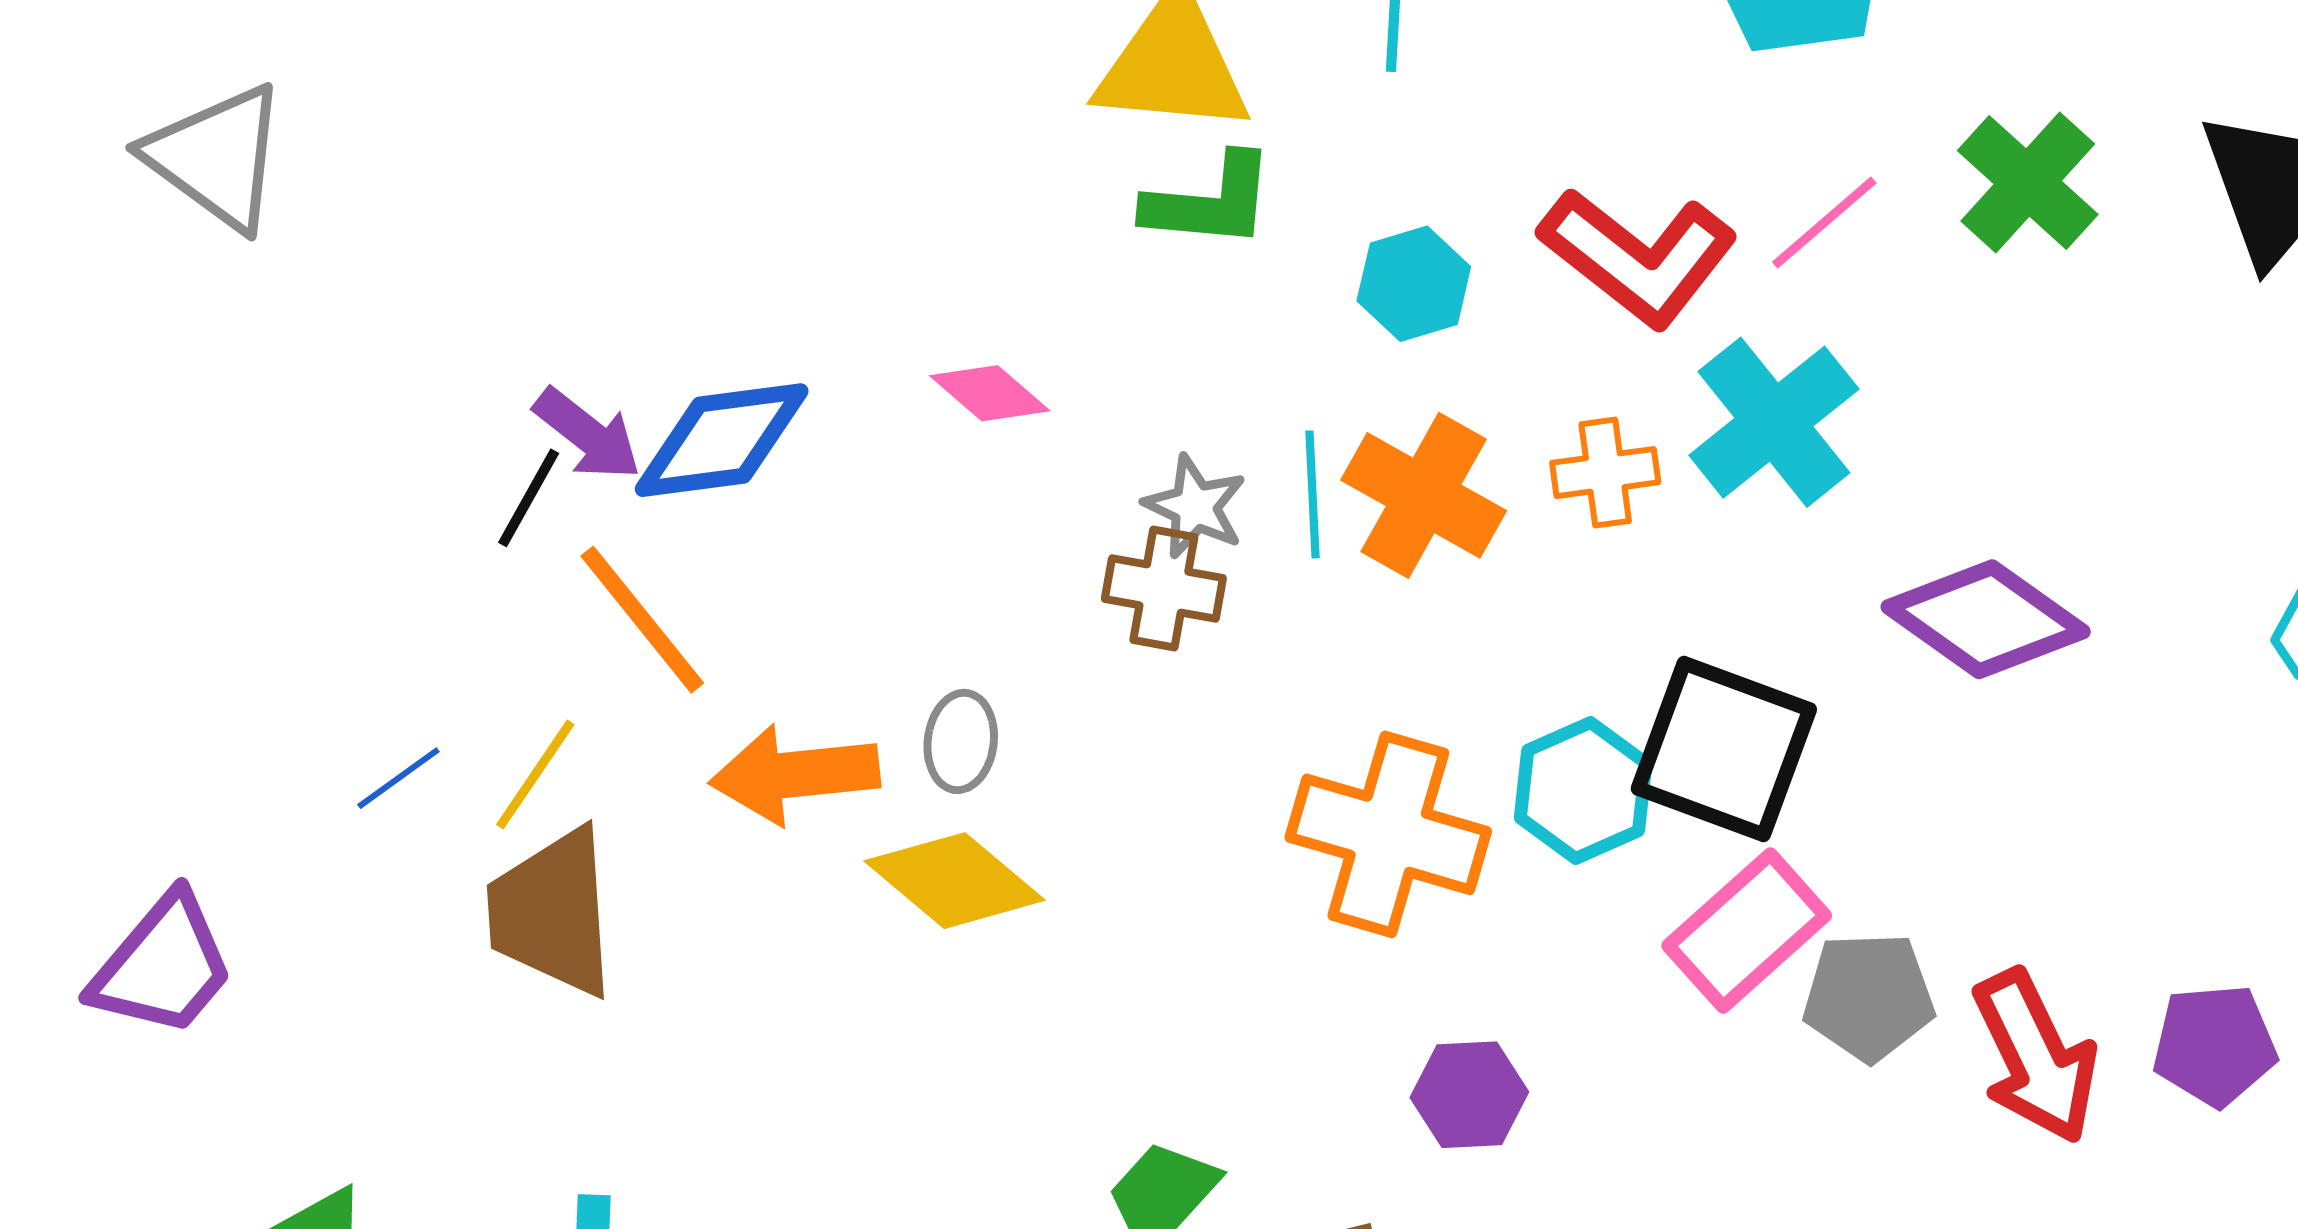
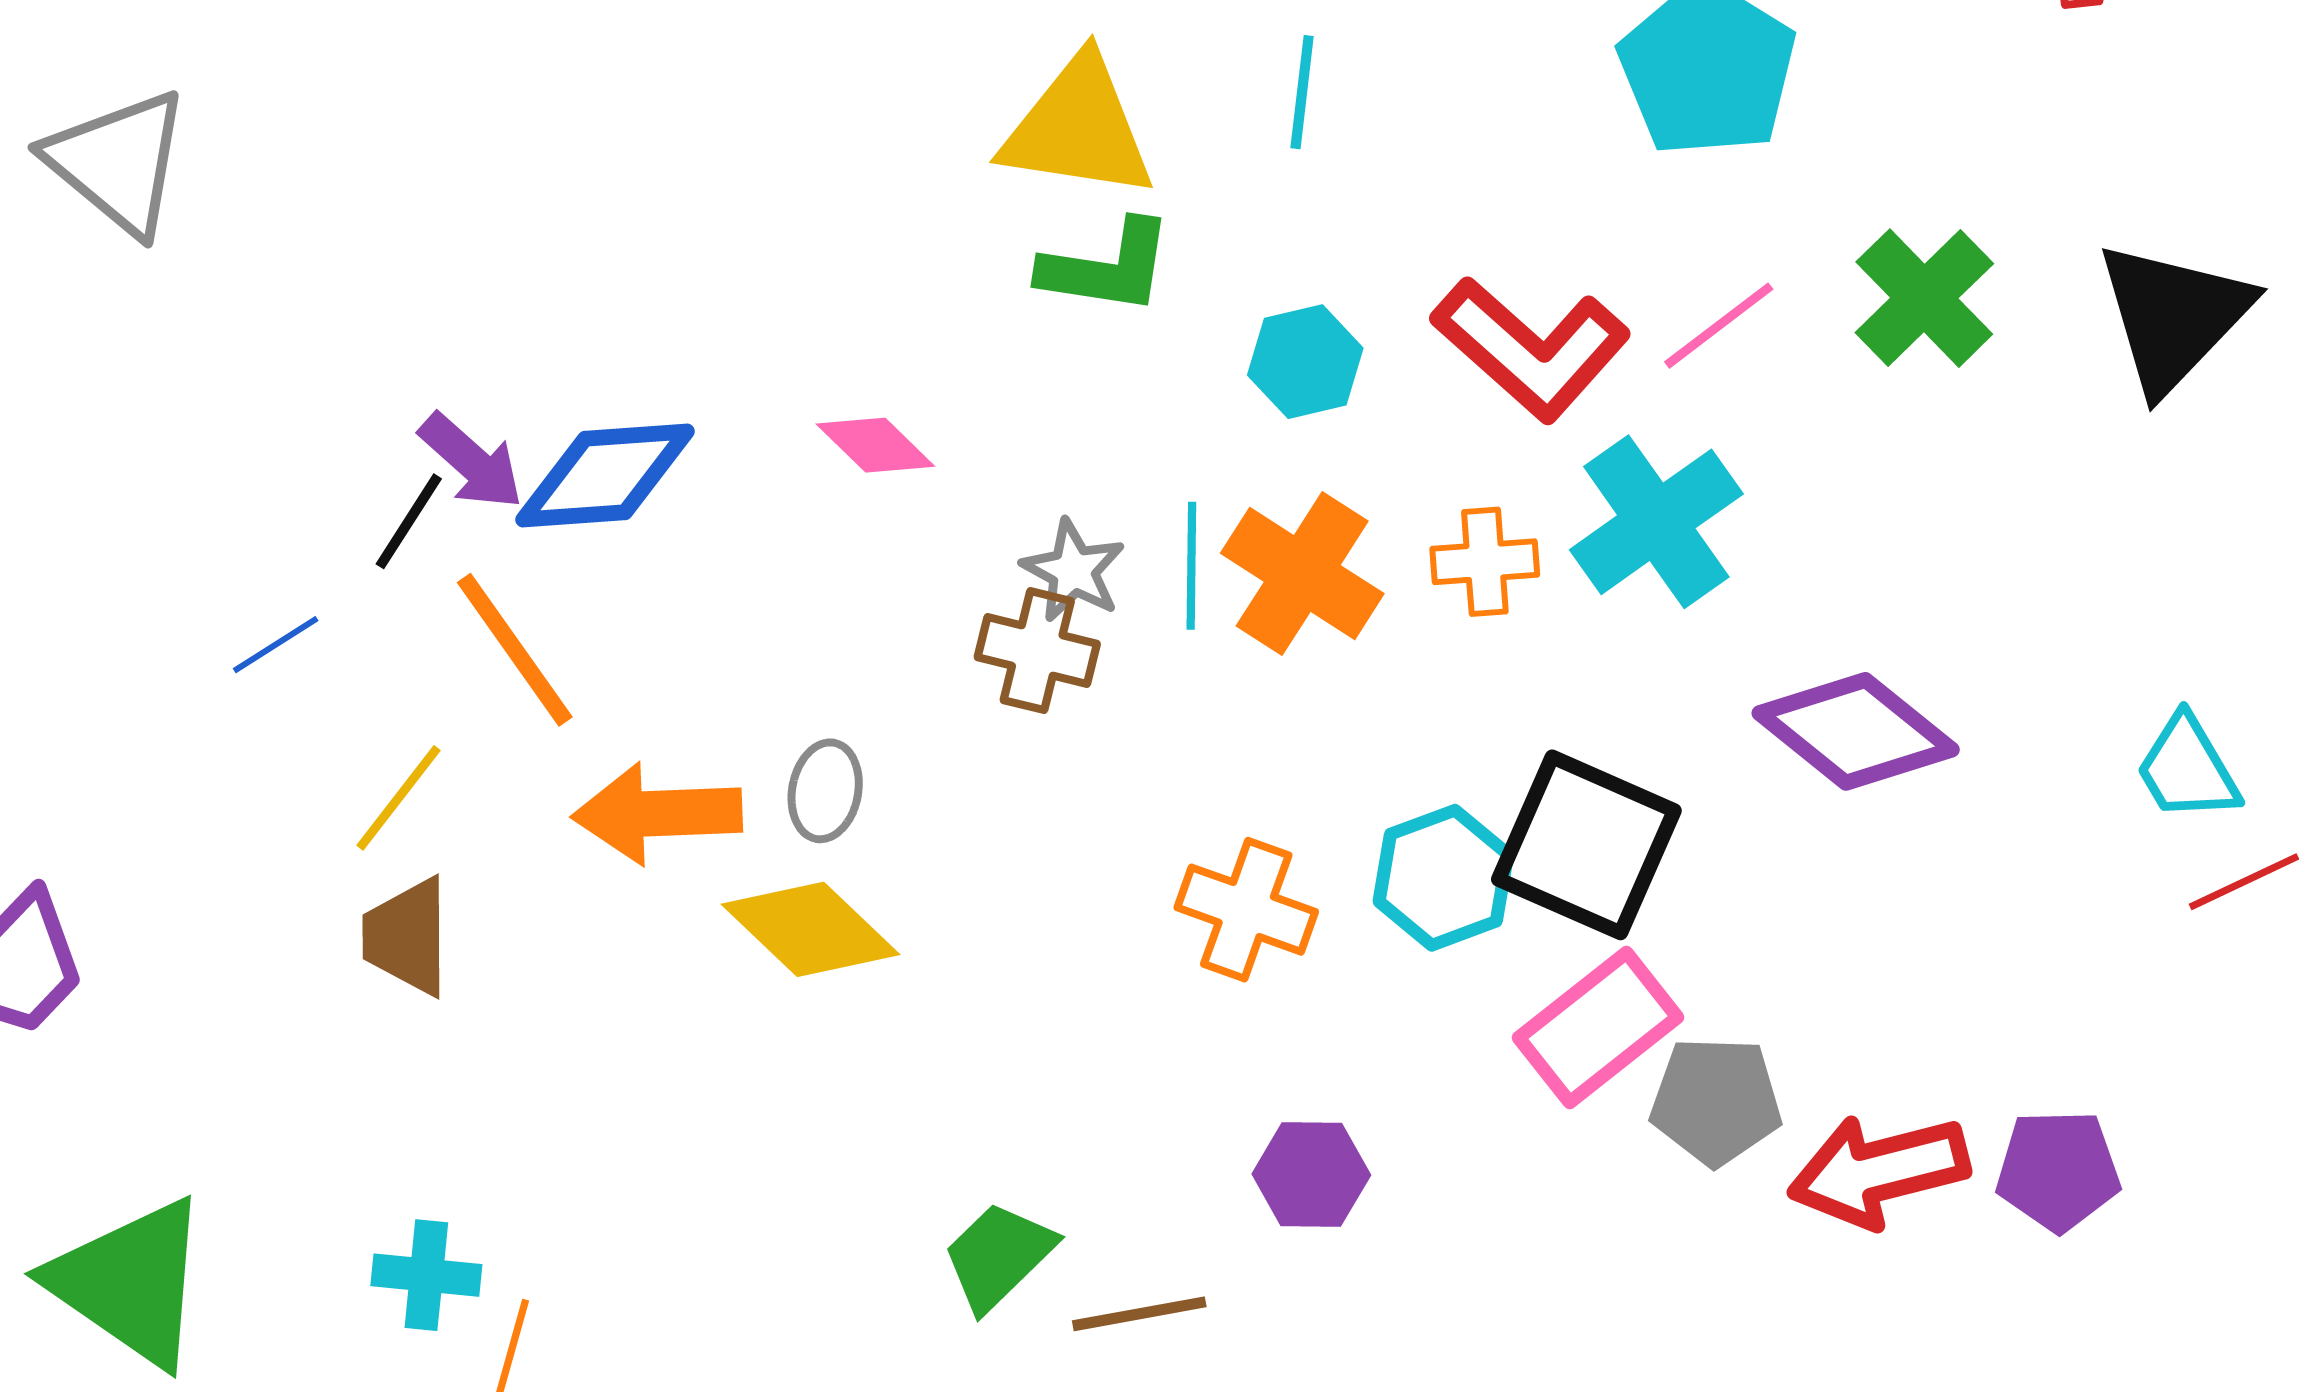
blue line: (398, 778) -> (276, 645), moved
orange cross: (1388, 834) -> (1246, 910), size x0.7
brown trapezoid: (552, 913) -> (407, 937), size x0.7
red arrow: (2035, 1057) -> (1879, 1171), turned 98

